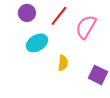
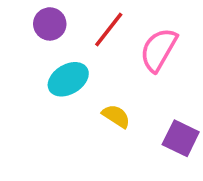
yellow semicircle: (63, 63) -> (116, 116), turned -63

